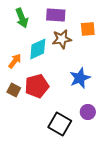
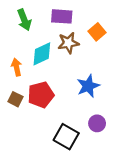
orange square: (88, 29) -> (97, 32), turned -35
orange arrow: (15, 61) -> (17, 67), turned -49

